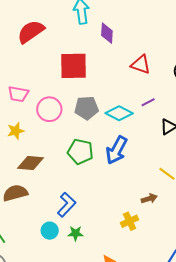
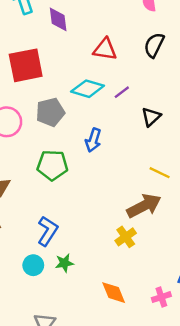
cyan diamond: (119, 113) -> (88, 89), moved
blue arrow: (117, 150) -> (93, 140), moved, size x0.7
brown arrow: (149, 199) -> (144, 206), size x1.8

